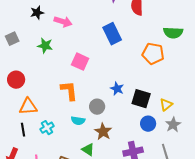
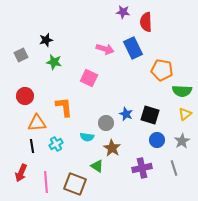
black star: (37, 13) -> (46, 40), moved
pink arrow: (63, 22) -> (105, 49), moved
green semicircle: (173, 33) -> (182, 91), moved
blue rectangle: (112, 34) -> (133, 48), moved
blue star: (117, 89) -> (126, 114), moved
orange L-shape: (69, 91) -> (64, 107), moved
yellow triangle: (166, 105) -> (185, 114), moved

